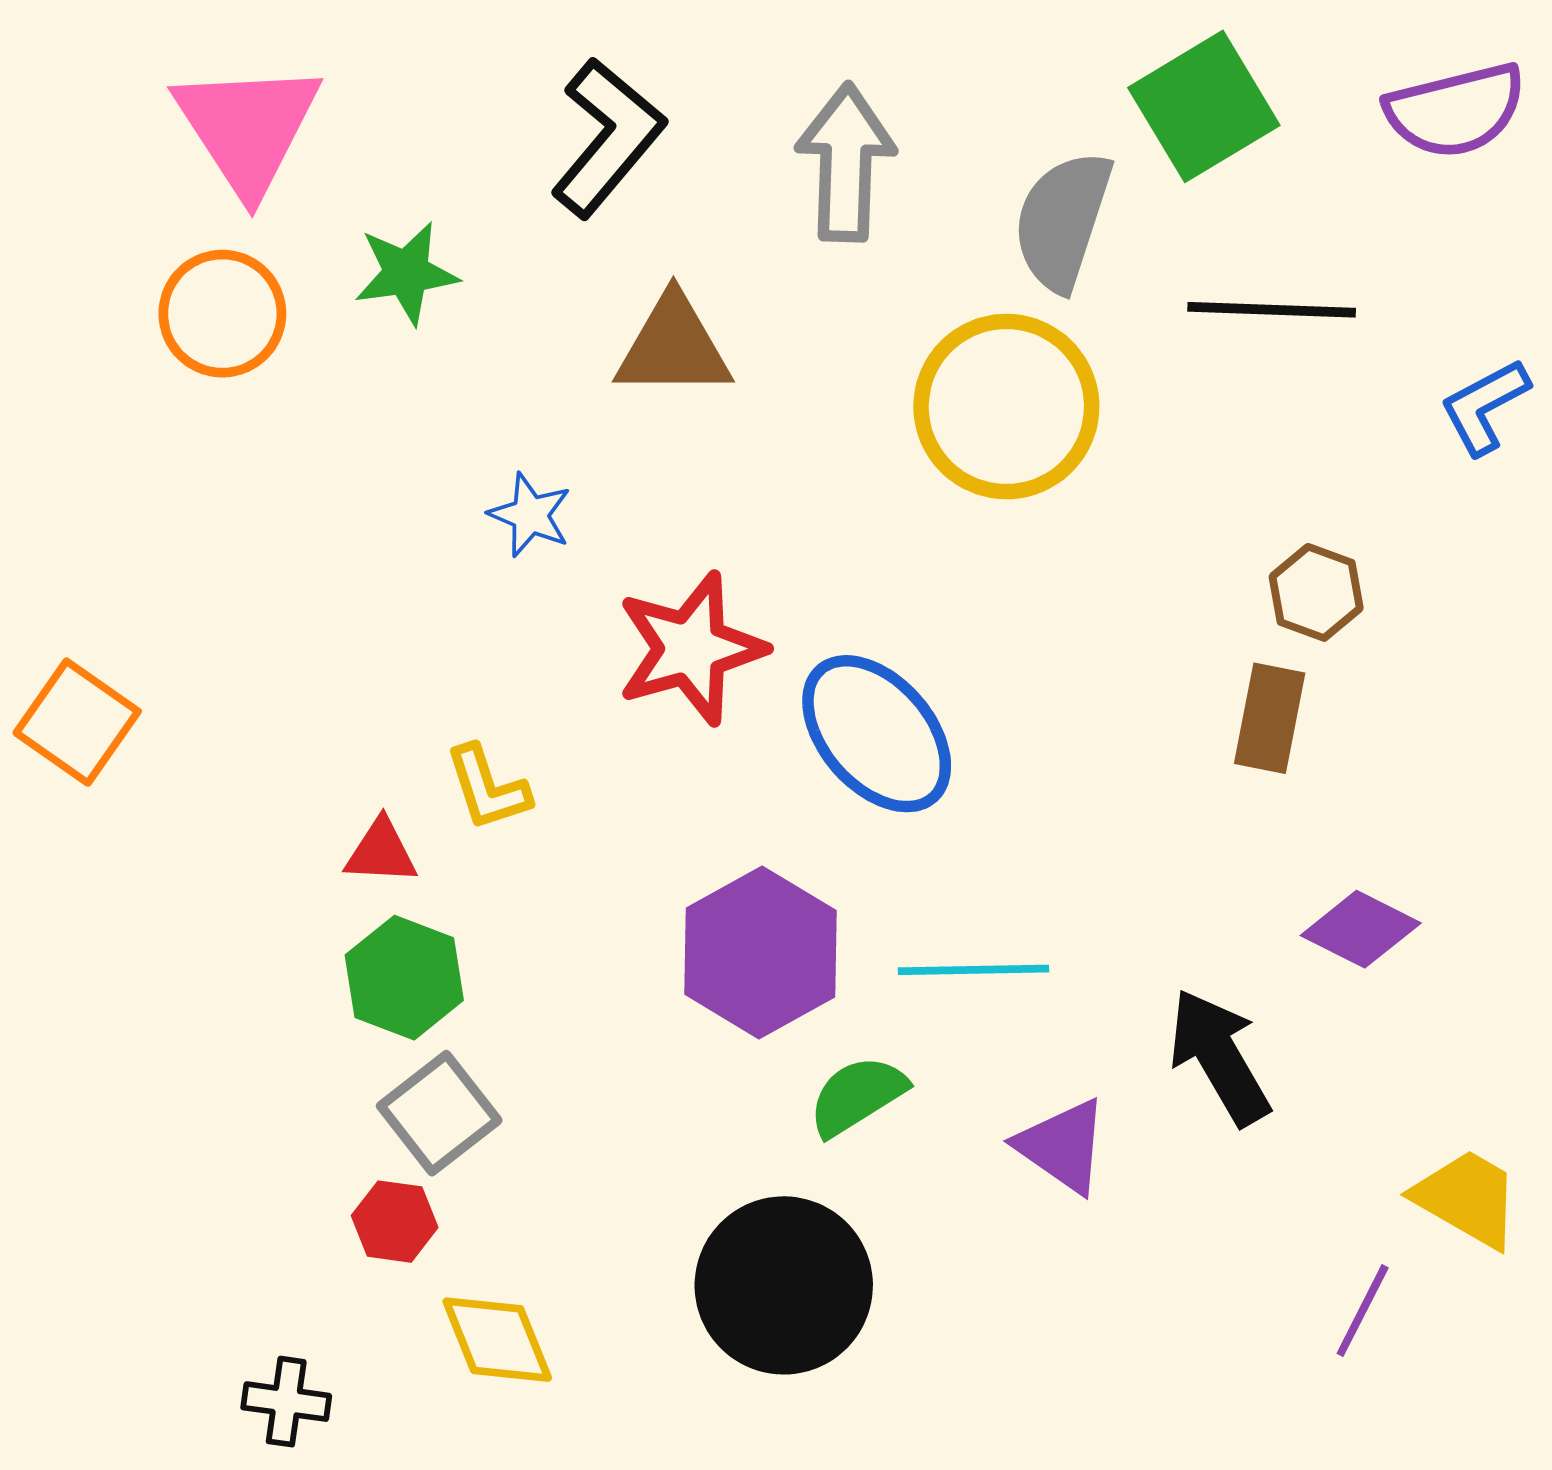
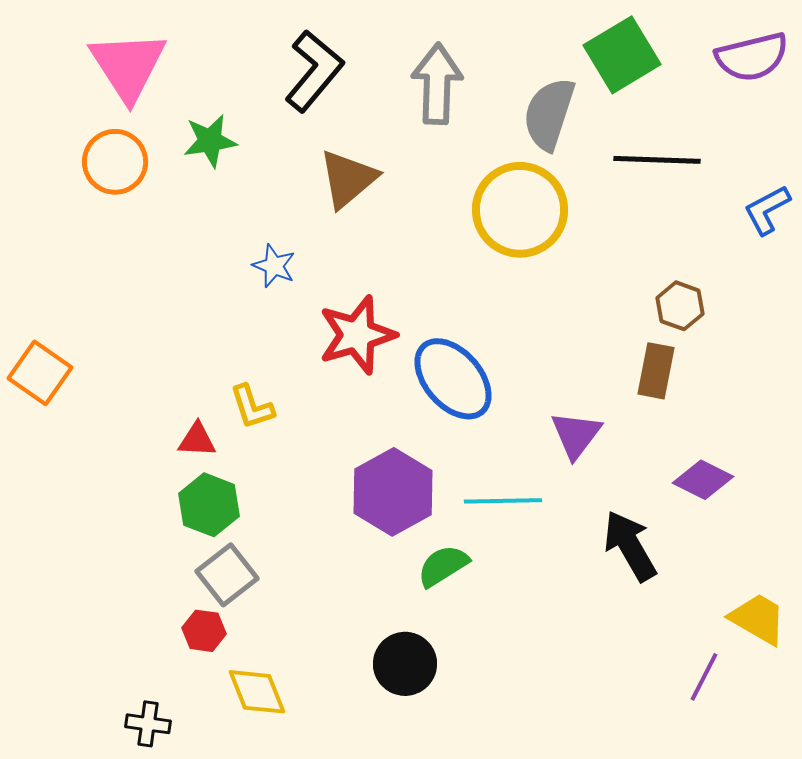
brown triangle: (673, 347) -> (348, 179), turned -40
purple triangle: (1063, 1146) -> (576, 435), moved, turned 32
black circle: (784, 1285) -> (405, 664), size x0.7

